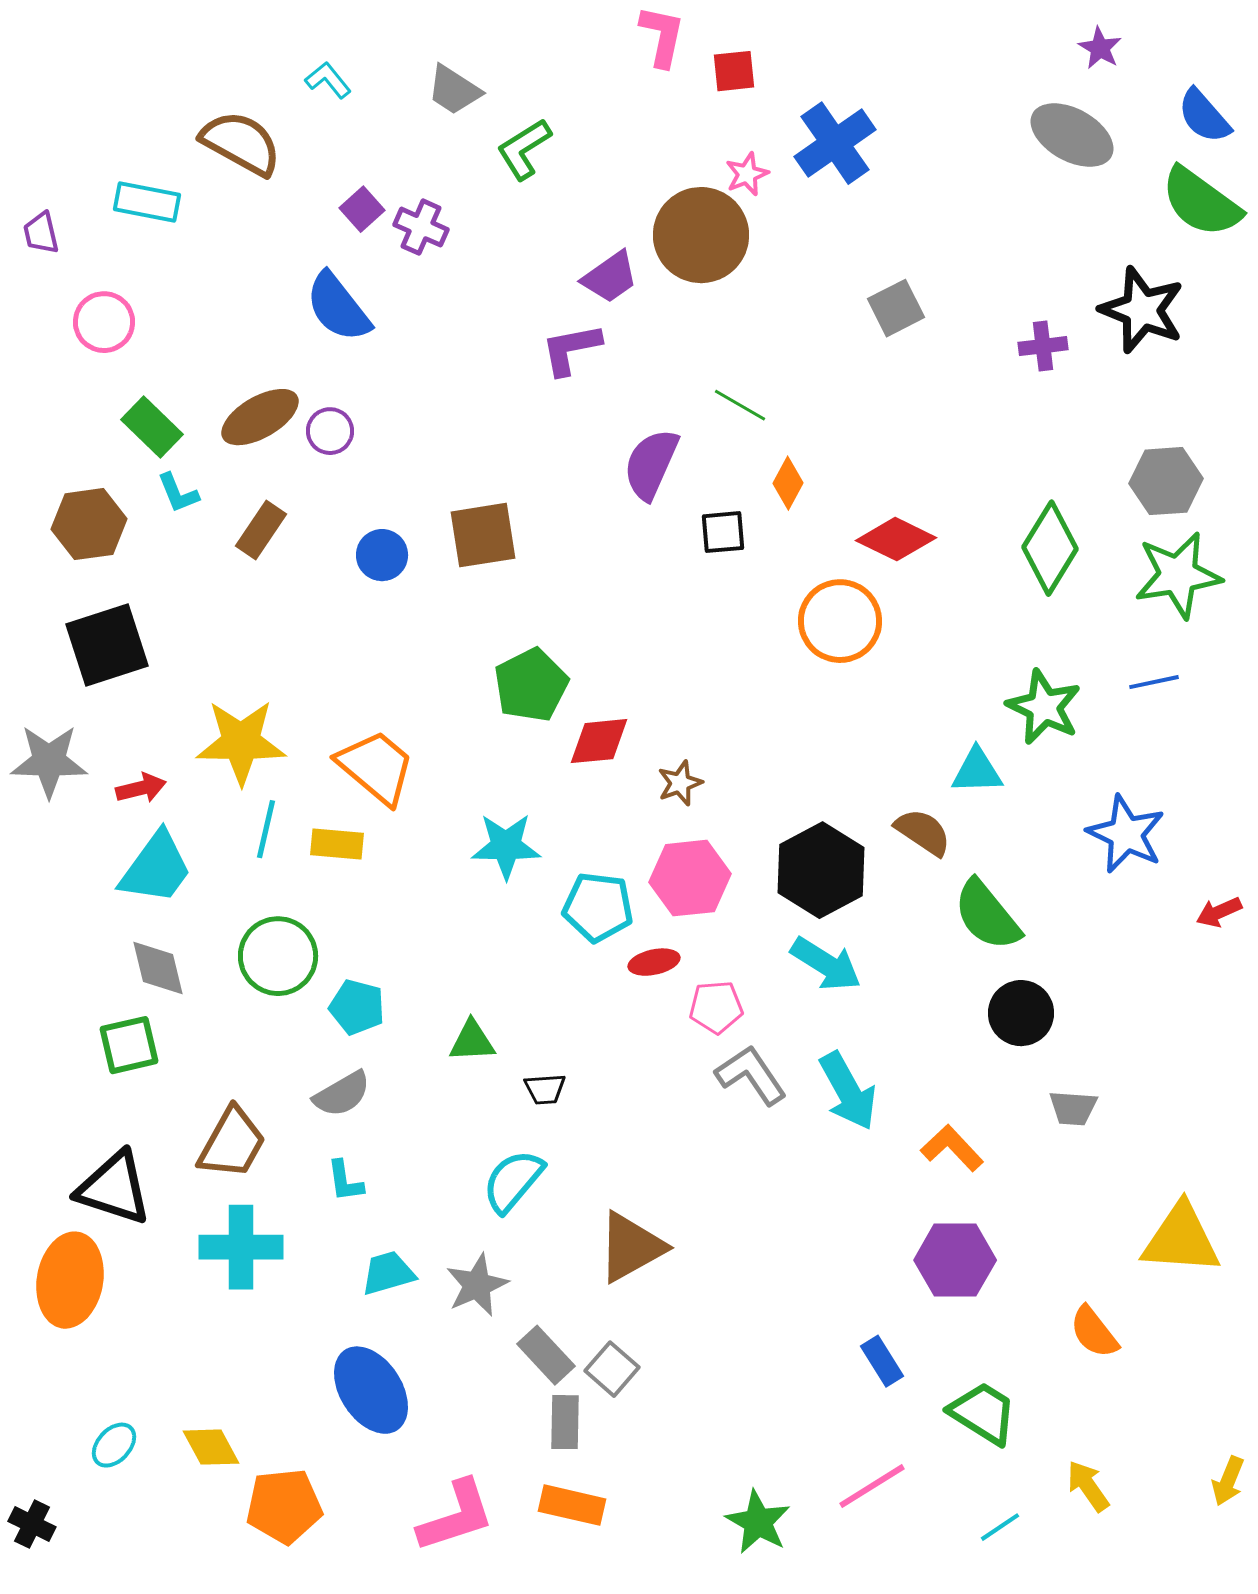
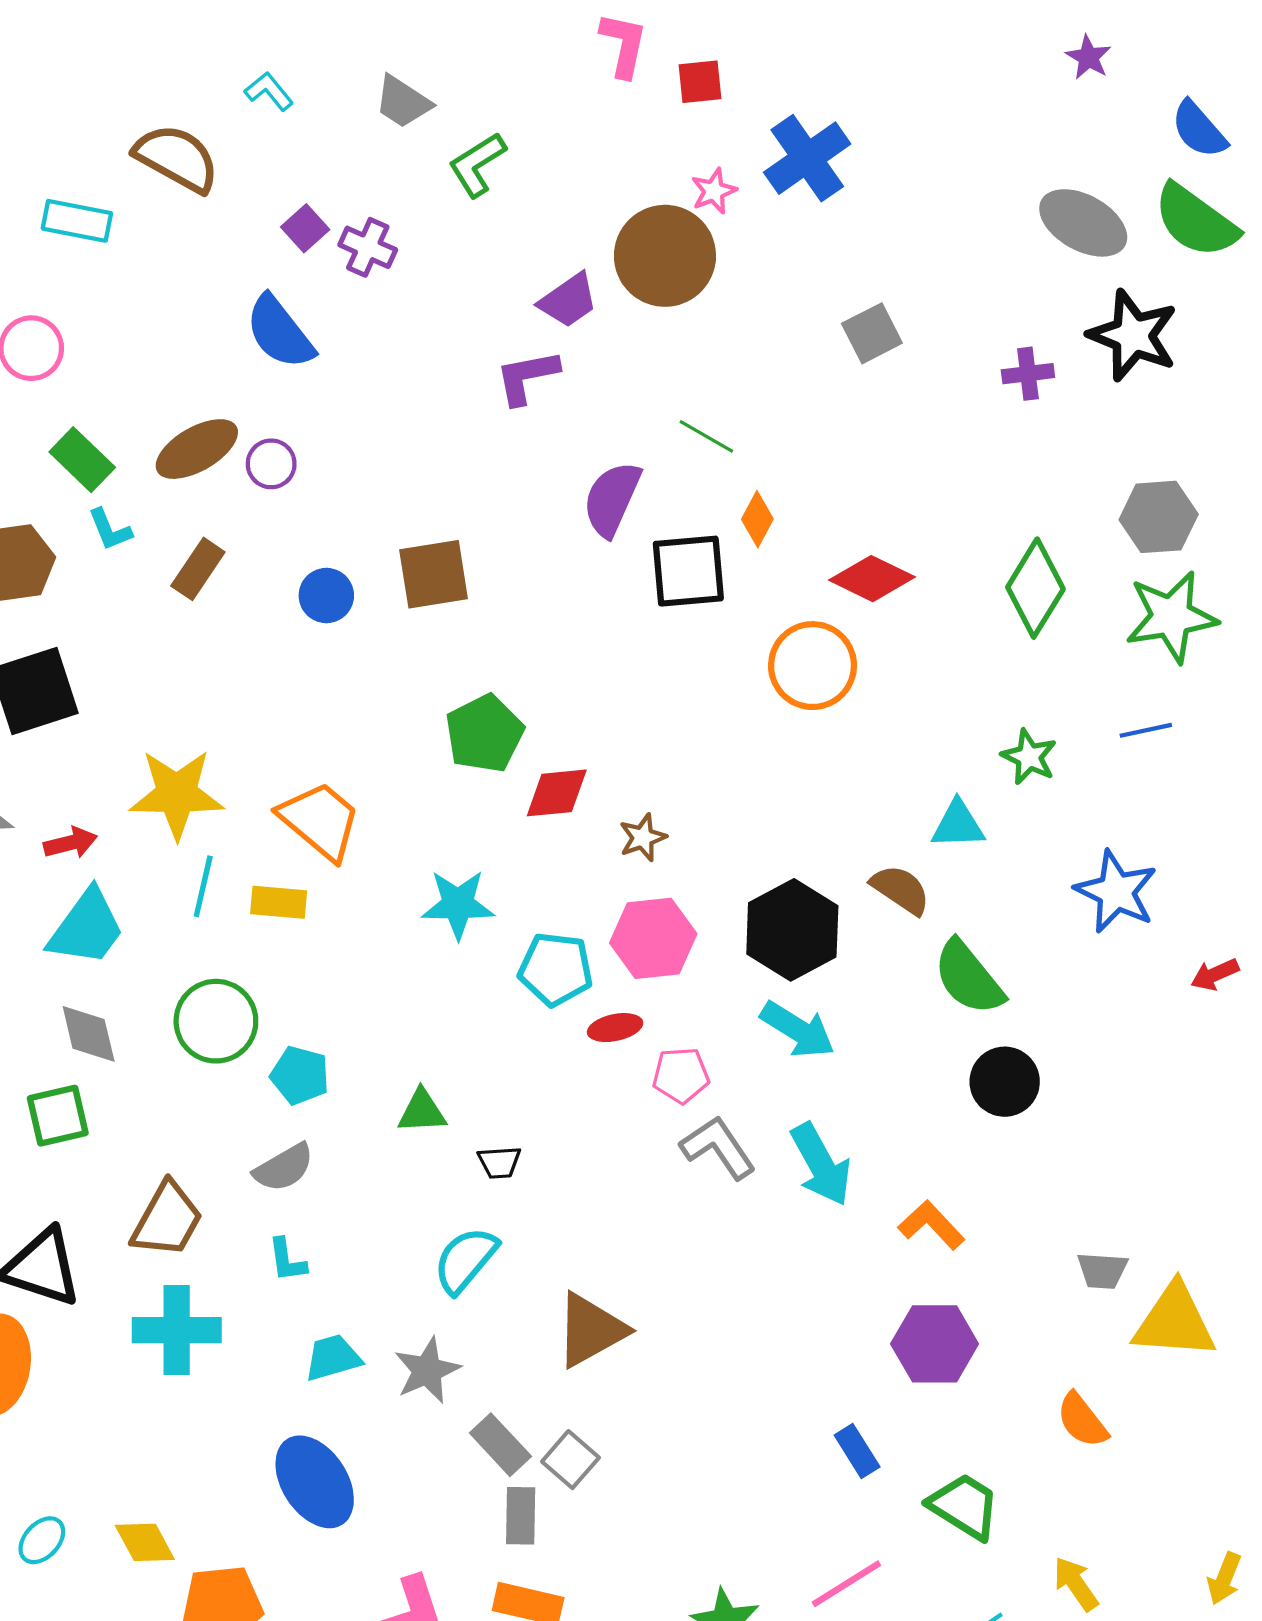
gray ellipse: (1072, 135) -> (1083, 223), moved
black square: (723, 532) -> (688, 571), size x1.6
green star: (1044, 707) -> (1029, 757), size x0.7
gray trapezoid: (1073, 1108) -> (1102, 1271), moved

